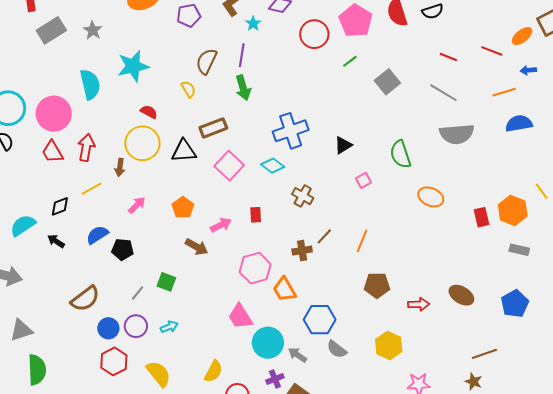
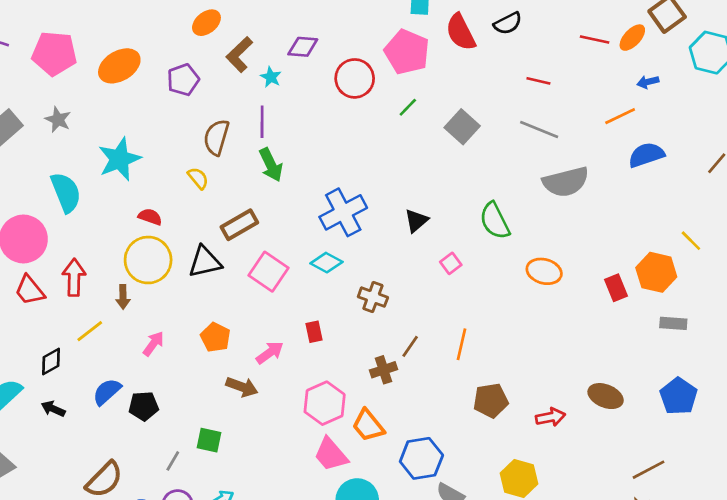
red line: (492, 51) -> (595, 40), moved
pink trapezoid: (240, 317) -> (331, 454), moved

